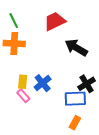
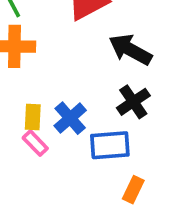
black cross: (87, 84) -> (133, 102), moved
blue rectangle: (75, 99) -> (110, 145), moved

